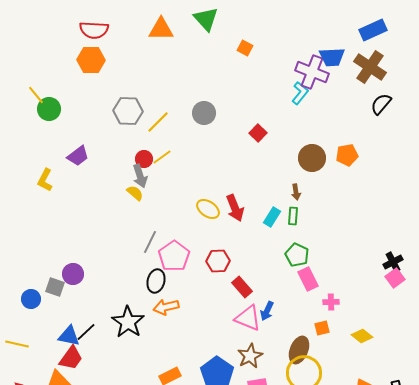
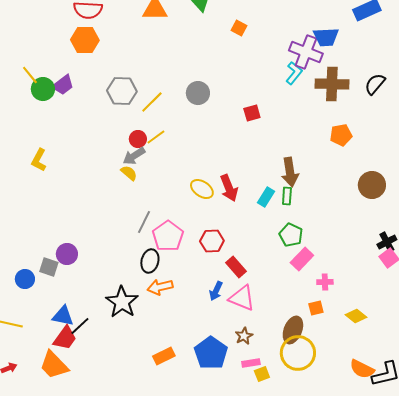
brown cross: (370, 67) -> (332, 84), moved, turned -32
red square: (258, 133) -> (252, 113), turned 30
purple trapezoid: (78, 156) -> (63, 85), moved
brown circle: (312, 158) -> (372, 185), moved
gray arrow: (140, 176) -> (134, 156), turned 75
brown arrow: (296, 192) -> (290, 172), size x1.8
pink rectangle: (308, 279) -> (302, 259), turned 70
blue arrow: (267, 311) -> (216, 291), moved
black line: (86, 332) -> (80, 326), moved
brown star: (250, 356) -> (244, 336), size x0.7

